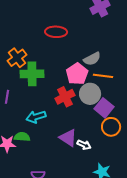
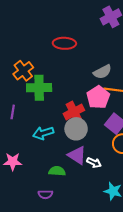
pink pentagon: (77, 74) -> (98, 97), moved
gray circle: (90, 94) -> (76, 129), moved
green semicircle: (22, 137) -> (57, 171), moved

